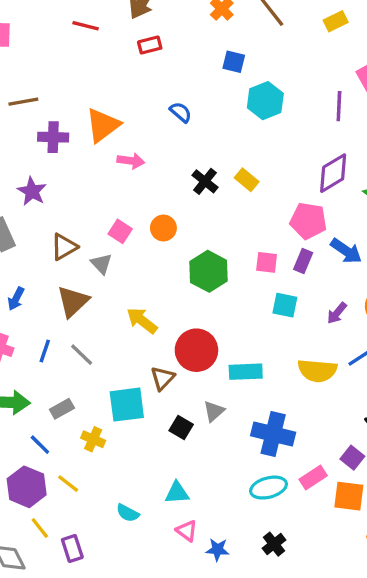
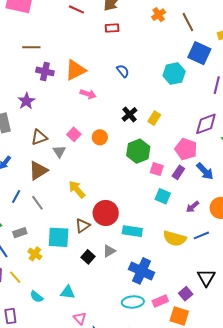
blue square: (234, 62) -> (199, 53), moved, size x1.6
yellow rectangle: (247, 180) -> (154, 118), turned 72
green hexagon: (208, 271) -> (138, 151), moved
cyan triangle: (177, 493) -> (68, 292), moved
cyan semicircle: (128, 513) -> (37, 297), moved

